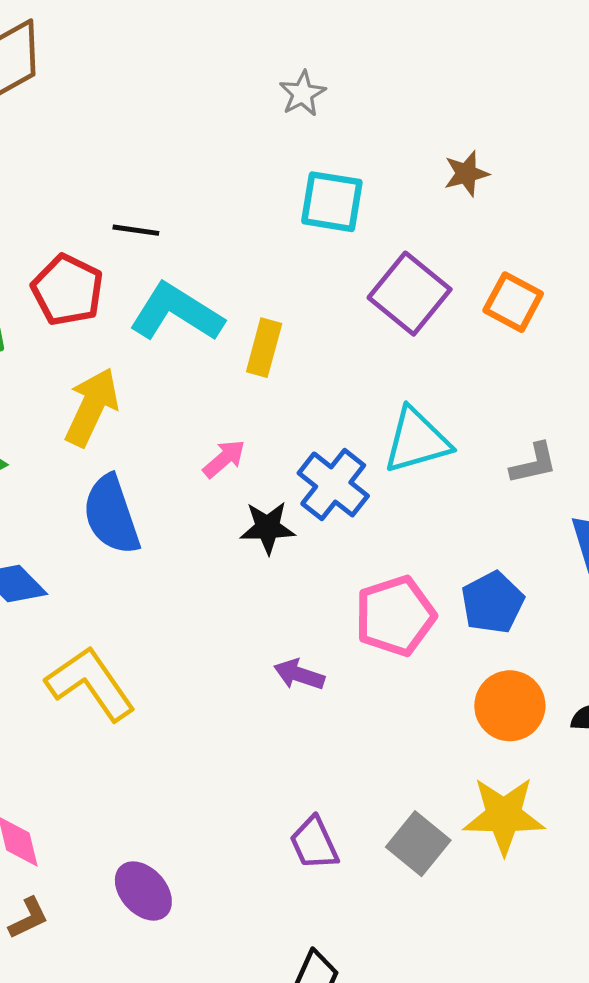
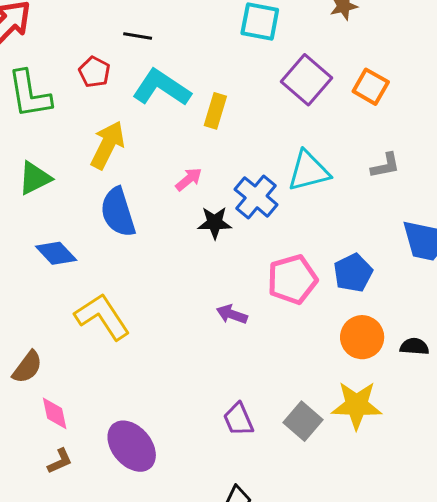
red pentagon: (68, 290) -> (94, 72), size x0.7
gray L-shape: (534, 464) -> (385, 166), moved
purple ellipse: (143, 891) -> (132, 446), size x1.4

